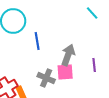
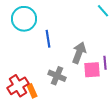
pink square: (65, 72) -> (92, 70), moved

